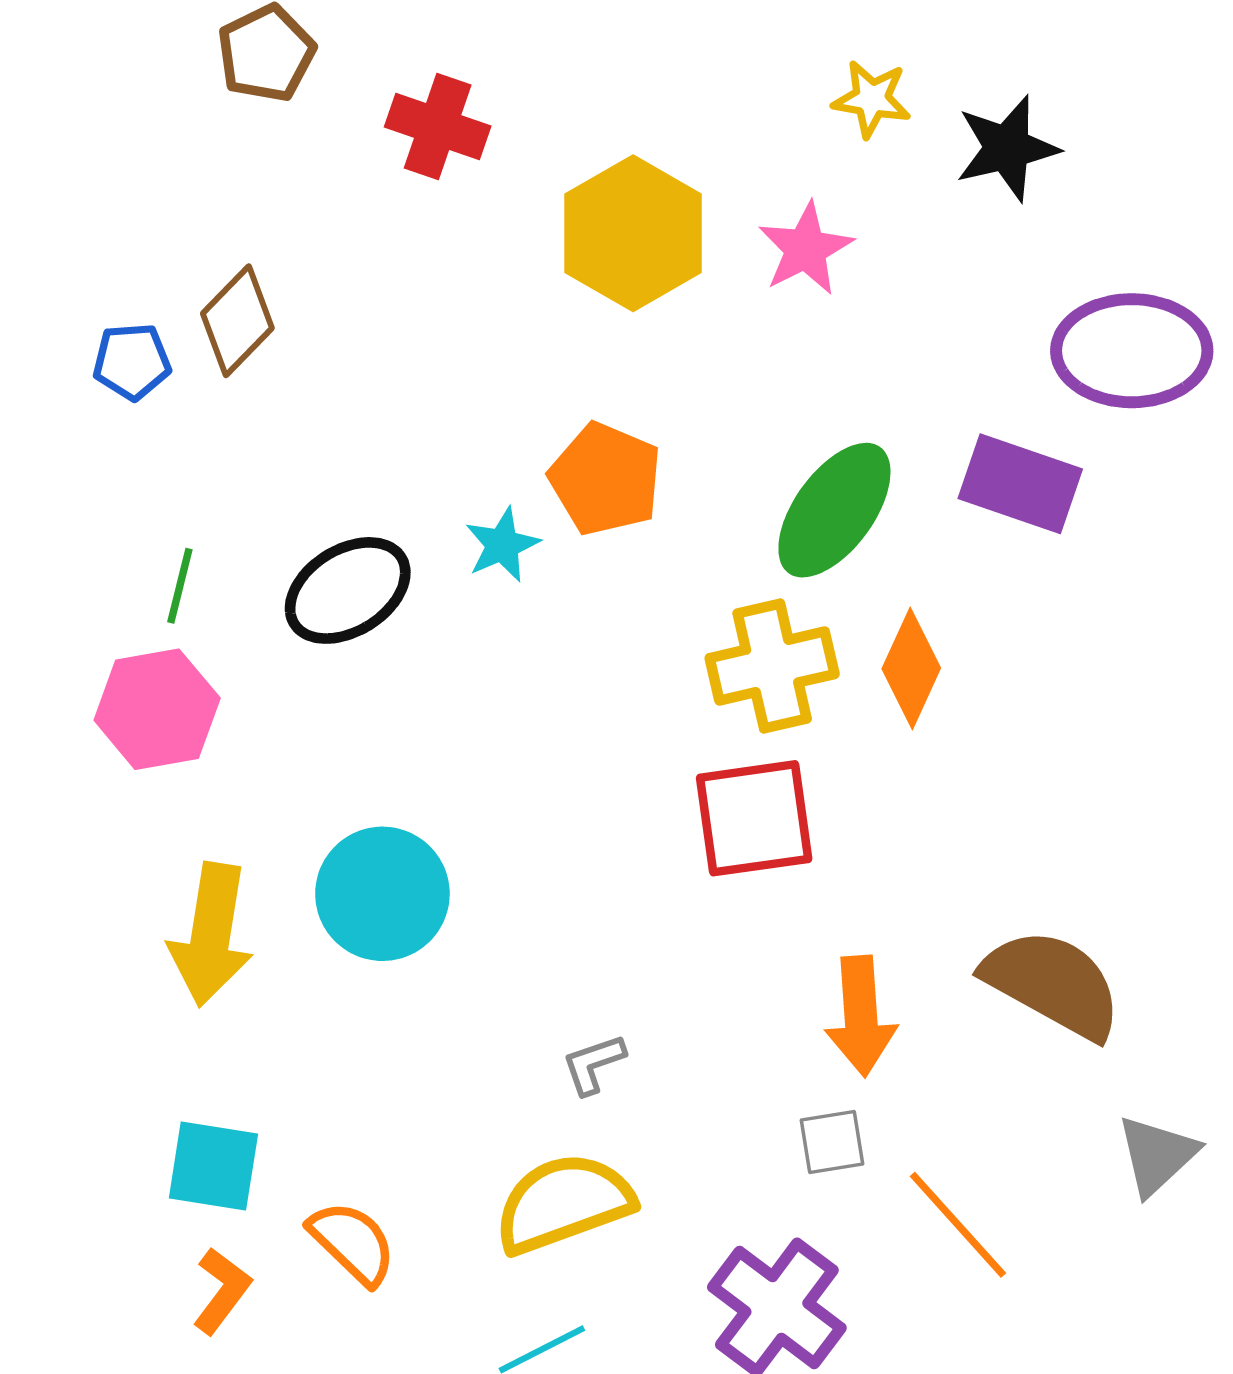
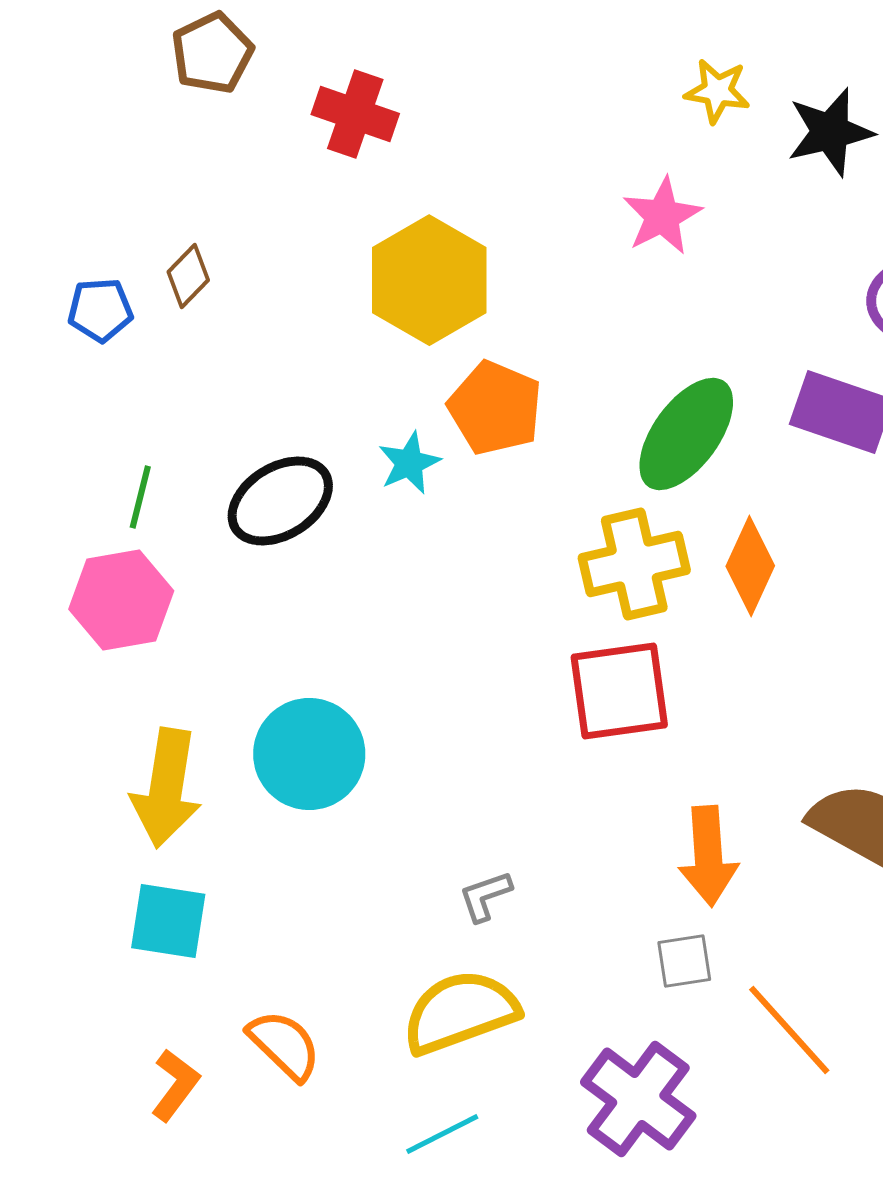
yellow hexagon: (633, 233) -> (429, 280), moved
brown diamond: (237, 321) -> (188, 276), size x0.7
cyan square: (213, 1166) -> (168, 921), moved

